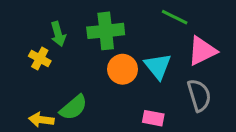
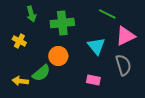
green arrow: (58, 34) -> (31, 14), moved
orange circle: (123, 69) -> (58, 56), moved

